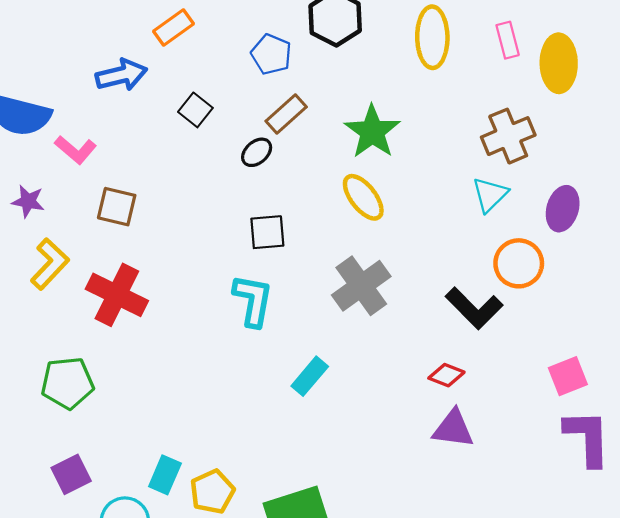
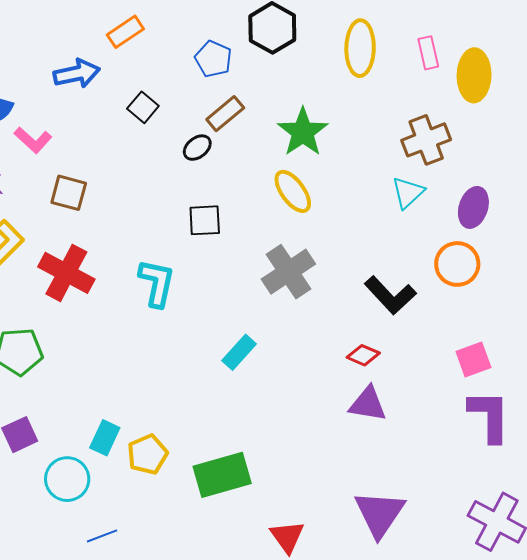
orange circle: (519, 263) -> (457, 264), moved
cyan L-shape: (253, 300) -> (157, 283), moved

